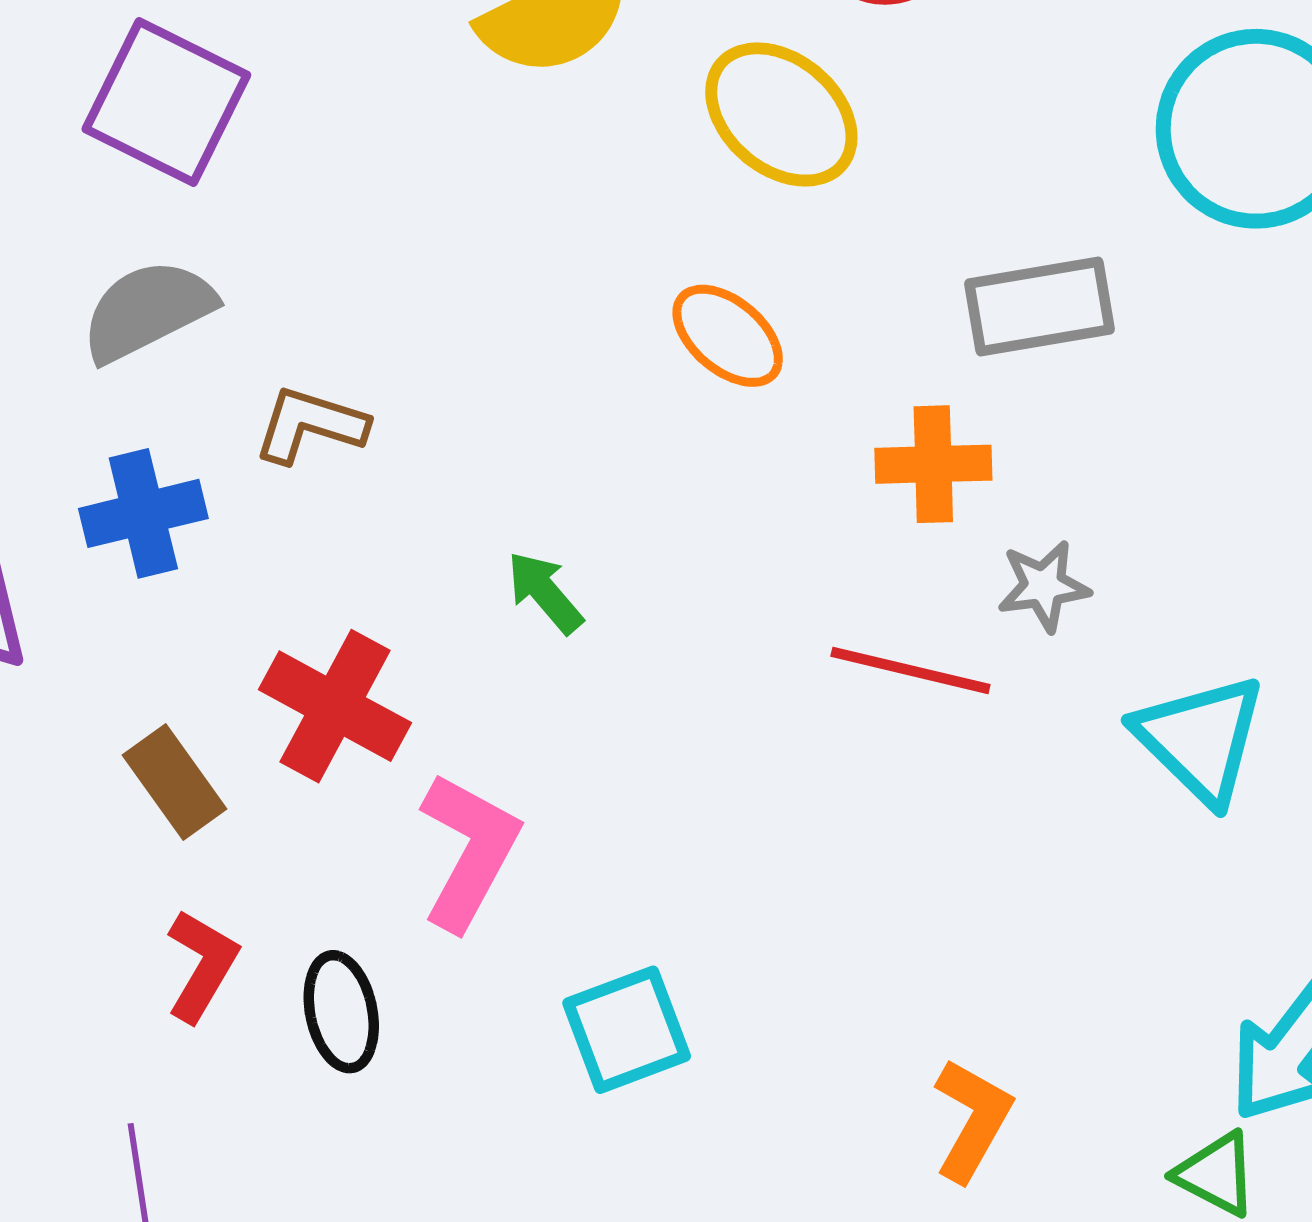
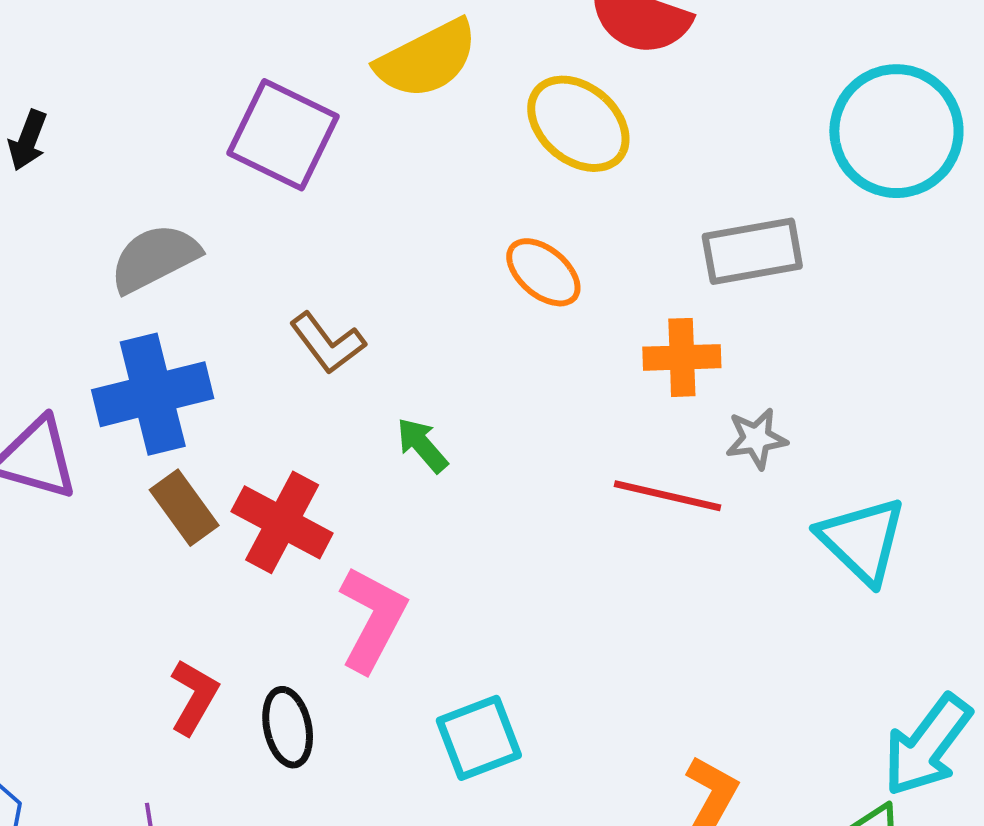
purple square: (166, 102) -> (283, 135), moved
brown L-shape: (310, 425) -> (327, 343), moved, turned -144
blue cross: (143, 513) -> (153, 394), size x1.4
brown rectangle: (175, 782) -> (184, 508), moved

